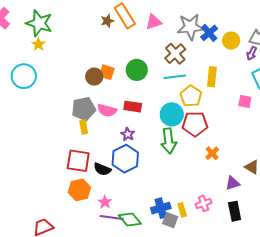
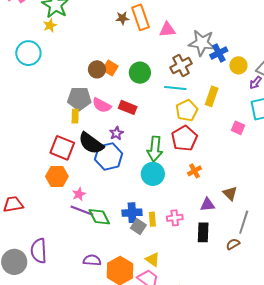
cyan circle: (172, 114) -> (153, 174), moved
red pentagon: (195, 124) -> (184, 138), turned 30
black semicircle: (102, 169) -> (91, 143), moved, size x1.5

